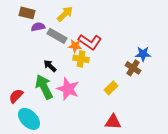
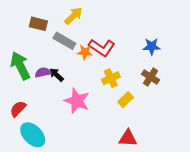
brown rectangle: (27, 13) -> (38, 24), moved
purple semicircle: (38, 27) -> (43, 72), moved
blue star: (143, 54) -> (152, 46), moved
yellow cross: (81, 59) -> (111, 78), moved, turned -35
green arrow: (44, 87) -> (20, 66), moved

